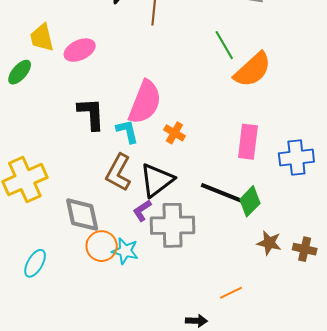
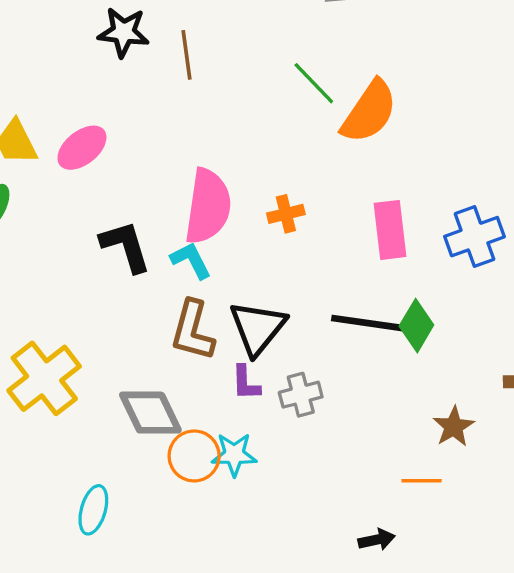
orange cross: (174, 133) -> (286, 214), moved, turned -30
purple L-shape: (142, 211) -> (246, 383), turned -45
gray cross: (173, 225) -> (301, 395), size x0.6
brown star: (269, 243) -> (454, 427), moved, turned -30
orange line: (231, 293) -> (422, 481), turned 40

